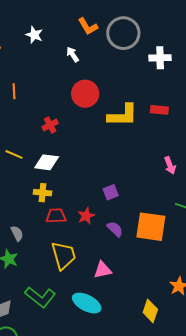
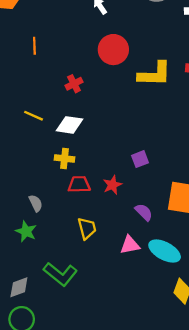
purple semicircle: (115, 229) -> (144, 212), moved
yellow trapezoid: (64, 255) -> (87, 228), size x0.7
cyan ellipse: (87, 303) -> (165, 251), moved

